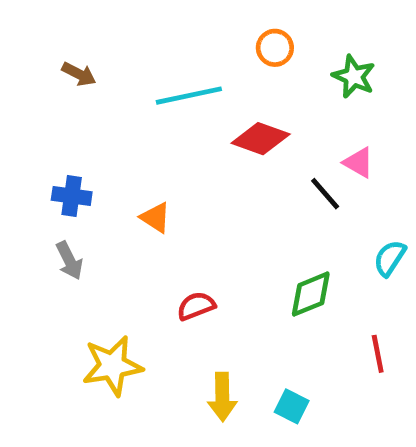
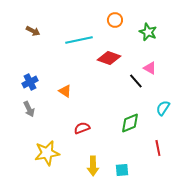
blue cross: (72, 196) -> (30, 82), turned -35
cyan square: (292, 406) -> (122, 170), turned -32

